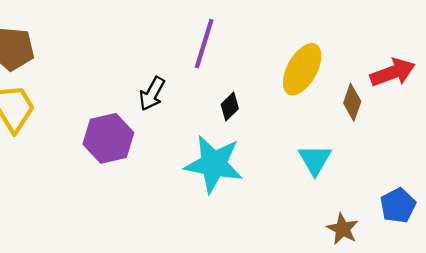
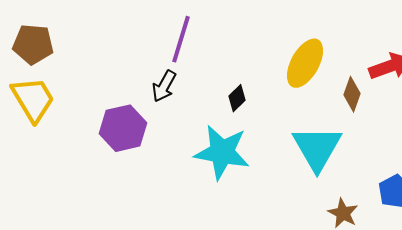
purple line: (204, 44) -> (181, 39), moved
cyan triangle: (315, 160) -> (317, 148), size x1.6

